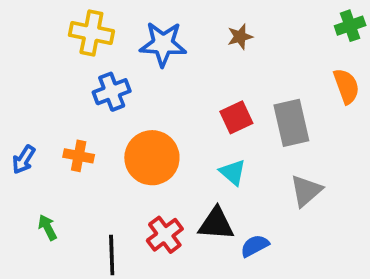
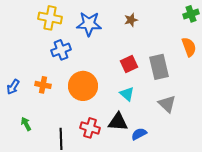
gray triangle: (306, 191) -> (167, 104), turned -36
red cross: (165, 235) -> (90, 128), turned -36

